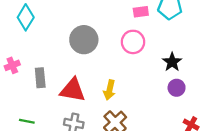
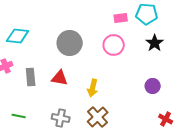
cyan diamond: (26, 17) -> (18, 36), moved, turned 65
black star: (172, 62) -> (155, 43), moved
red triangle: (73, 90) -> (60, 78), moved, size x0.7

